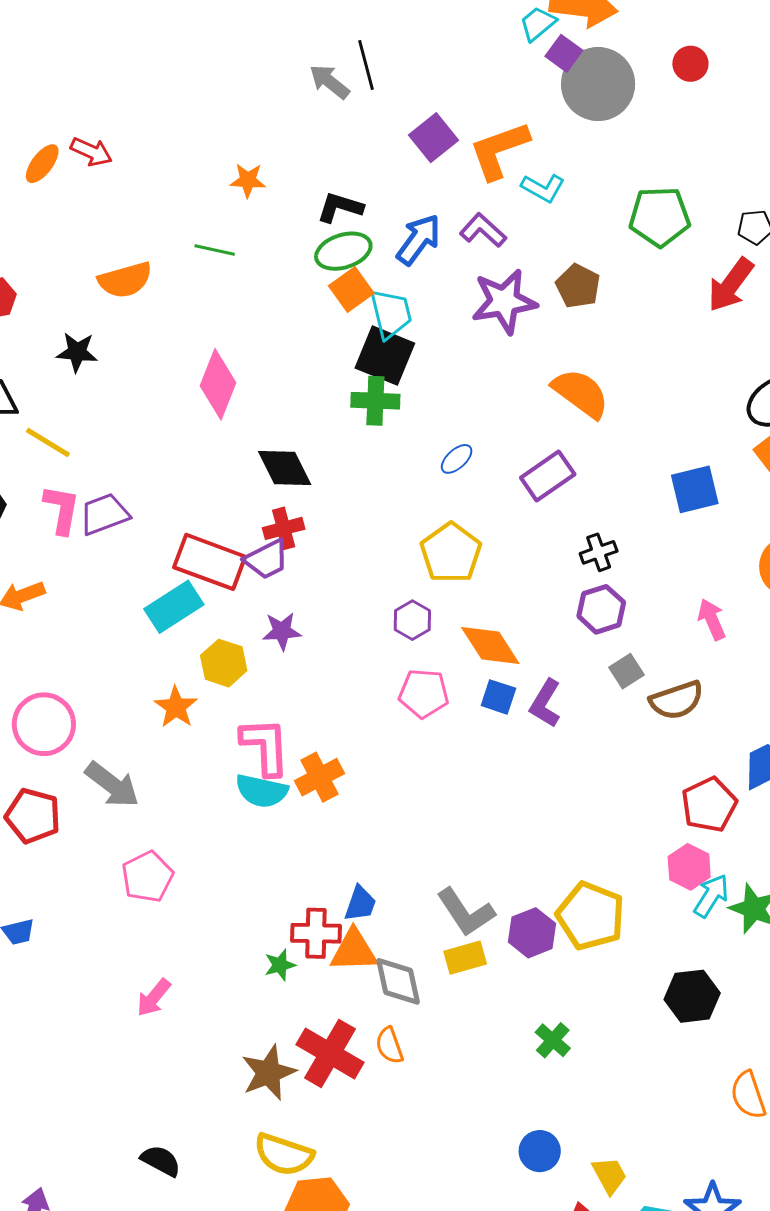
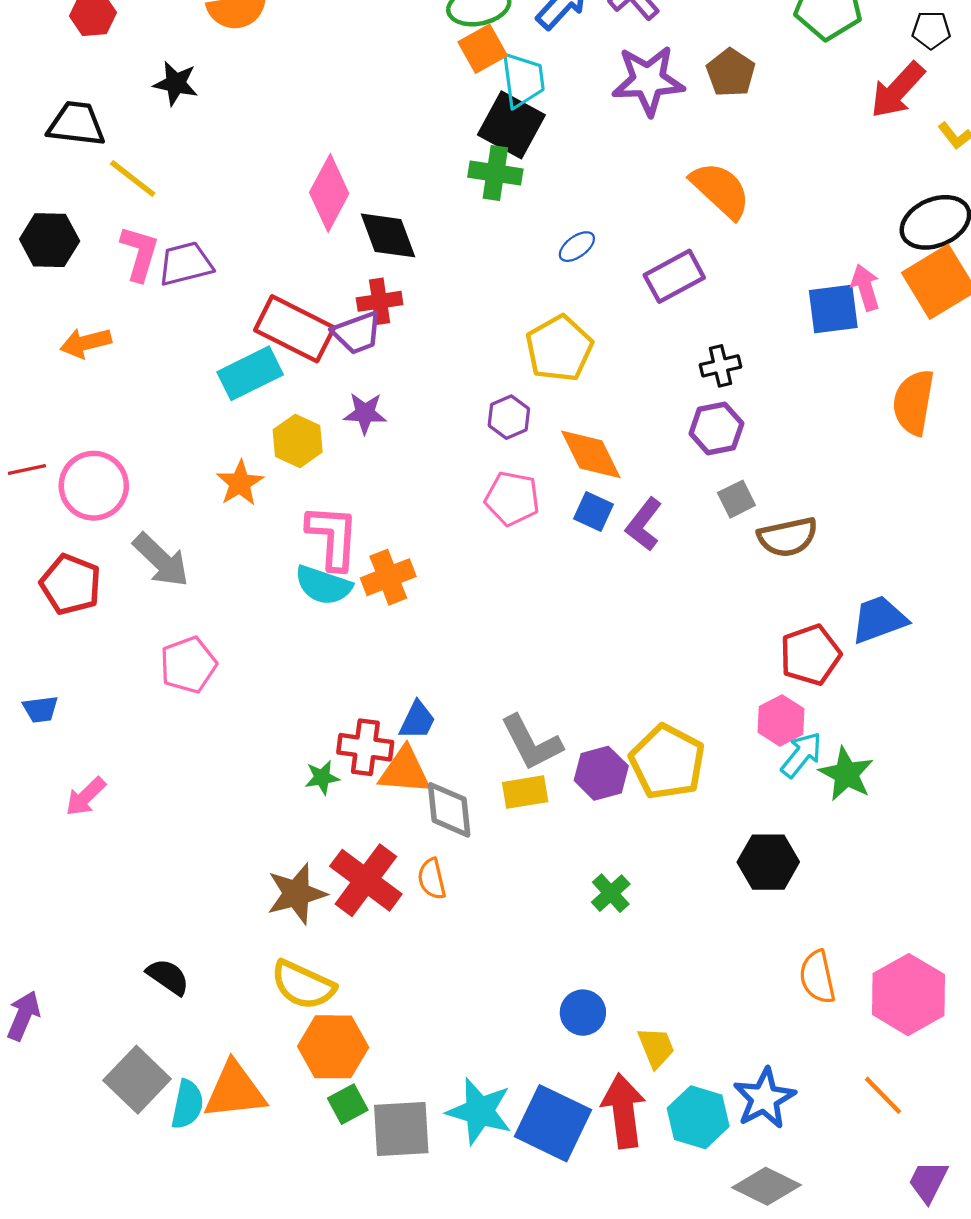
pink diamond: (218, 384) -> (329, 193), moved
pink arrow: (712, 619) -> (865, 287), moved
pink arrow: (154, 998) -> (86, 797), moved

